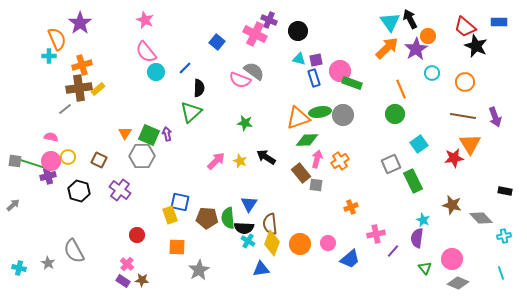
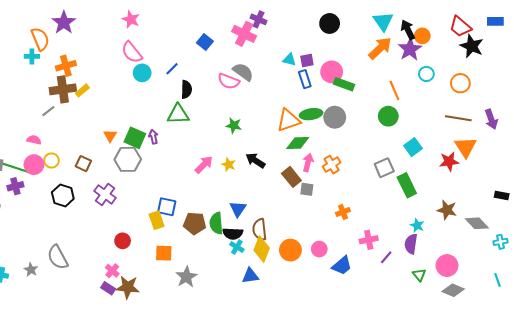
black arrow: (410, 19) -> (408, 30), moved
black circle: (298, 31) -> (330, 23), moved
green triangle: (191, 112) -> (178, 114), turned 40
purple cross: (48, 176) -> (15, 186), moved
brown star: (142, 280) -> (128, 287), size x1.6

